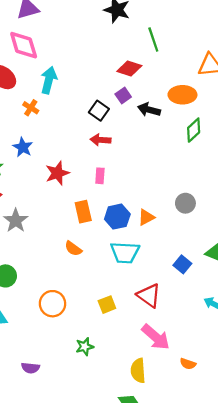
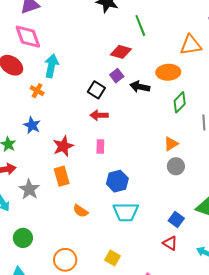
orange rectangle: (83, 212) -> (62, 176), moved
orange triangle: (146, 217) -> (171, 144), moved
red triangle: (149, 295) -> (170, 243), moved, size x0.7
yellow square: (107, 305) -> (113, 258), turned -35

